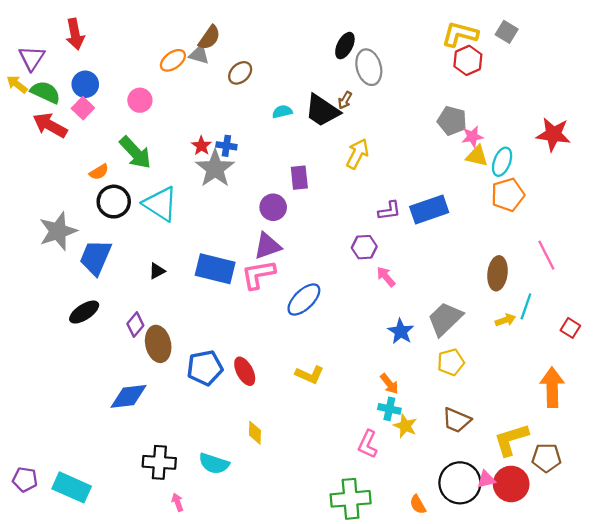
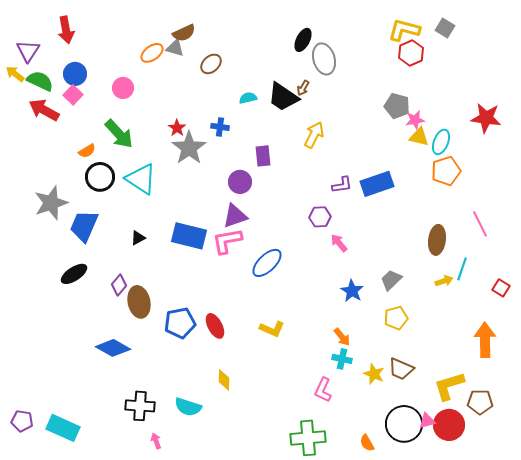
brown semicircle: (209, 38) -> (184, 33), turned 30
blue cross: (226, 146) -> (220, 127), moved
gray trapezoid: (445, 319) -> (391, 280), size x0.7
blue diamond: (129, 396) -> (113, 348), turned 36
yellow star: (405, 426) -> (374, 374), moved

